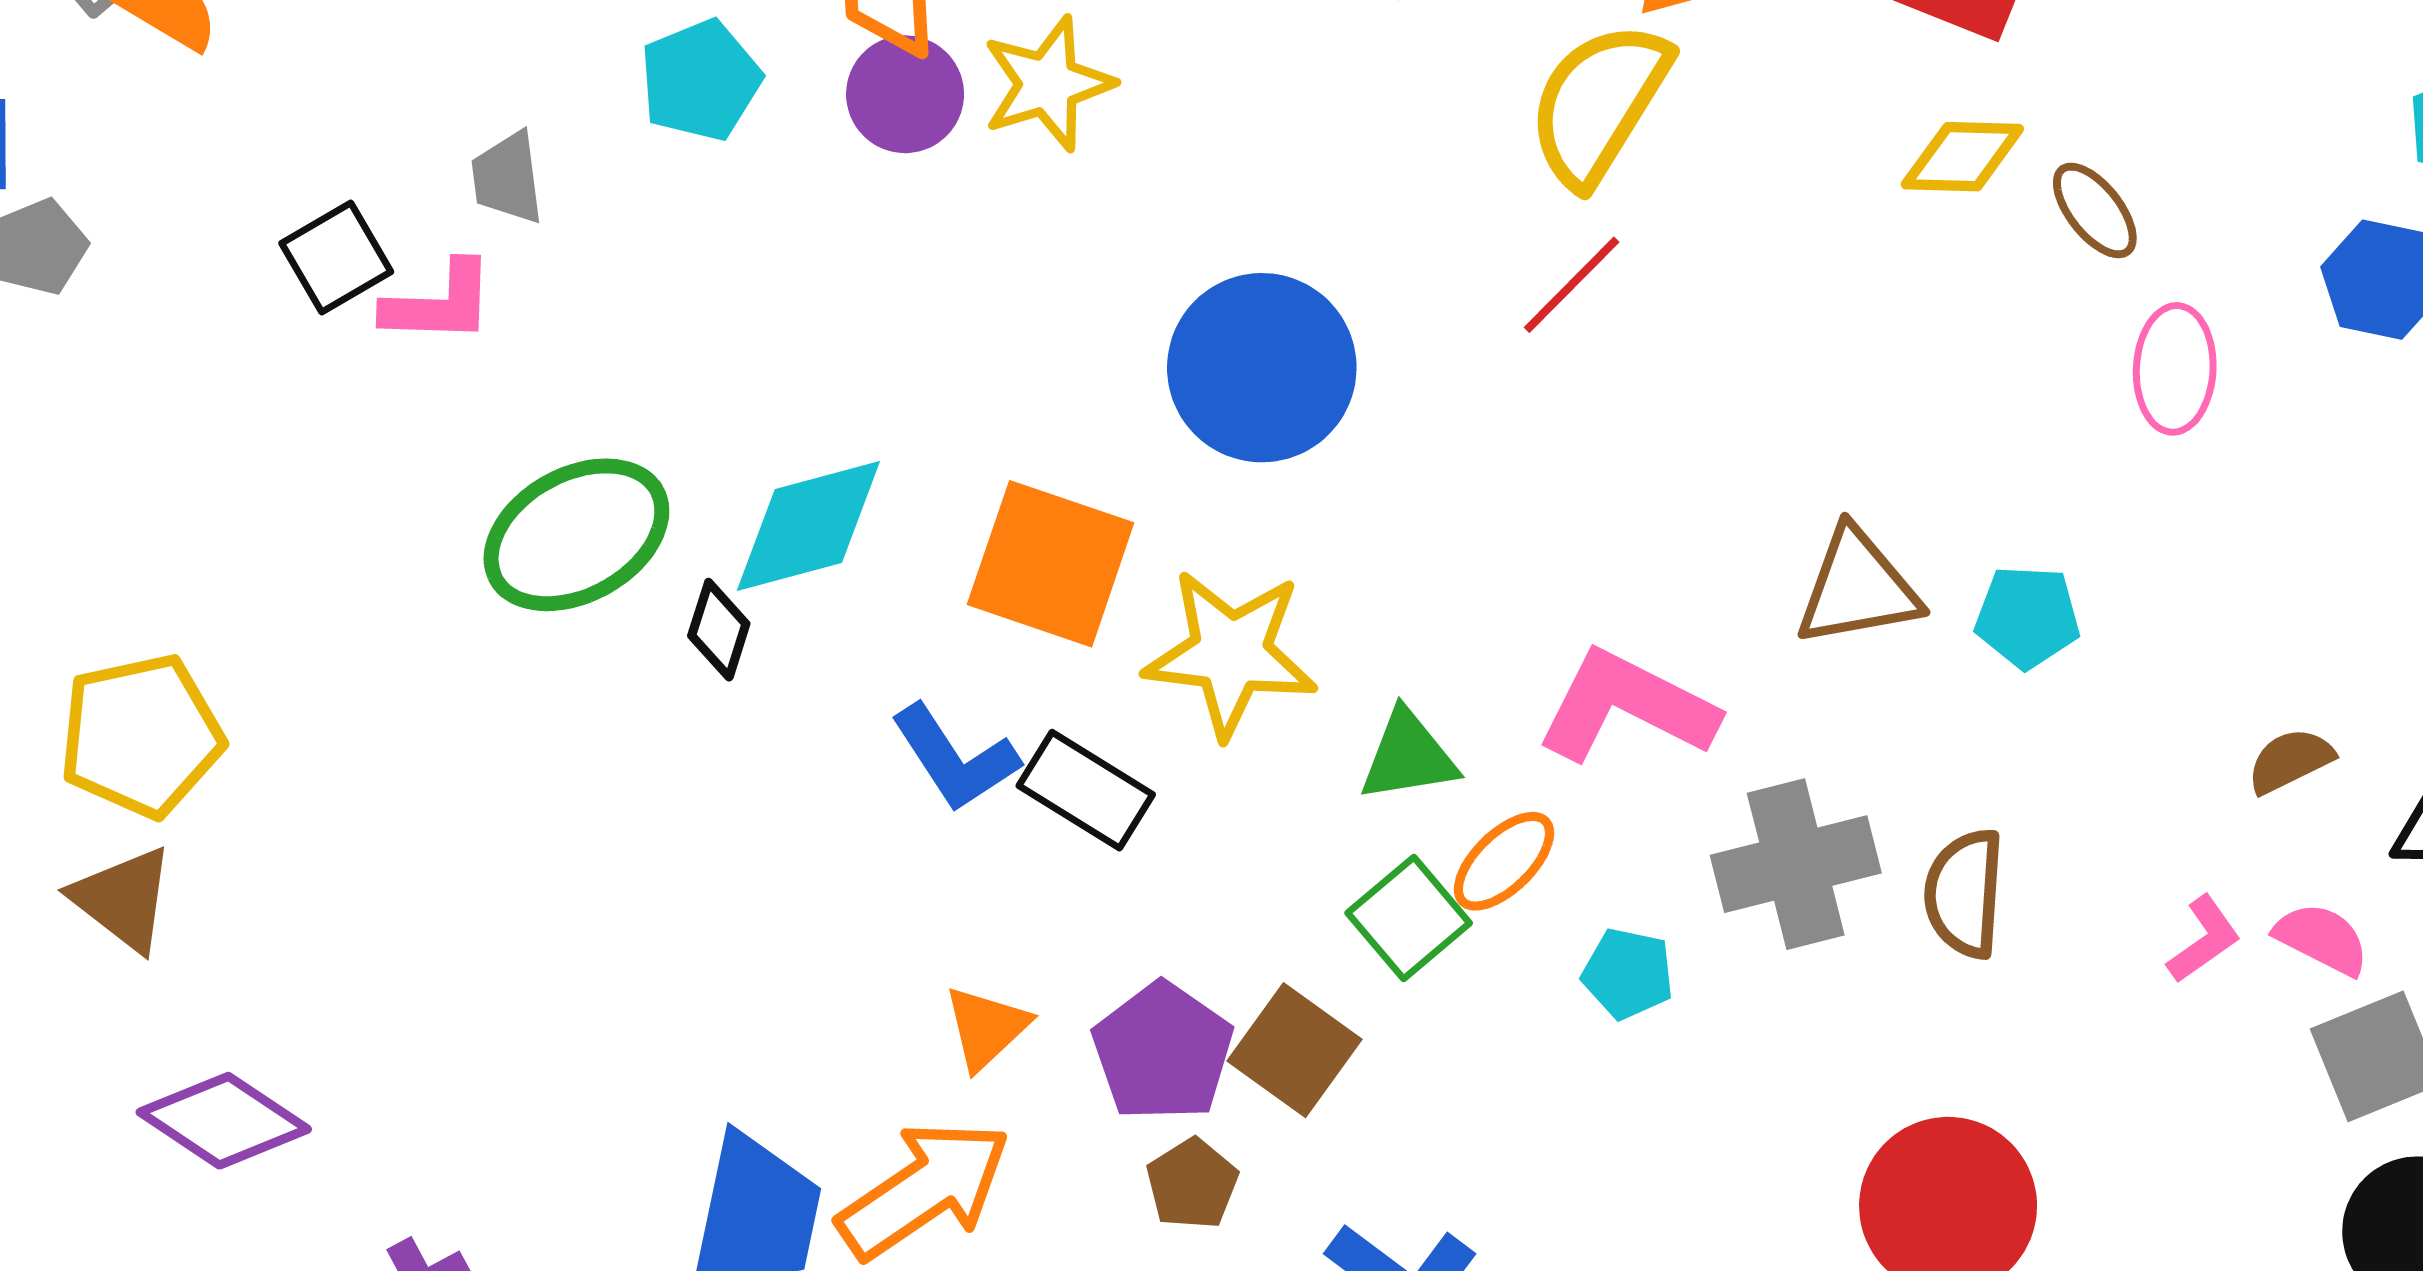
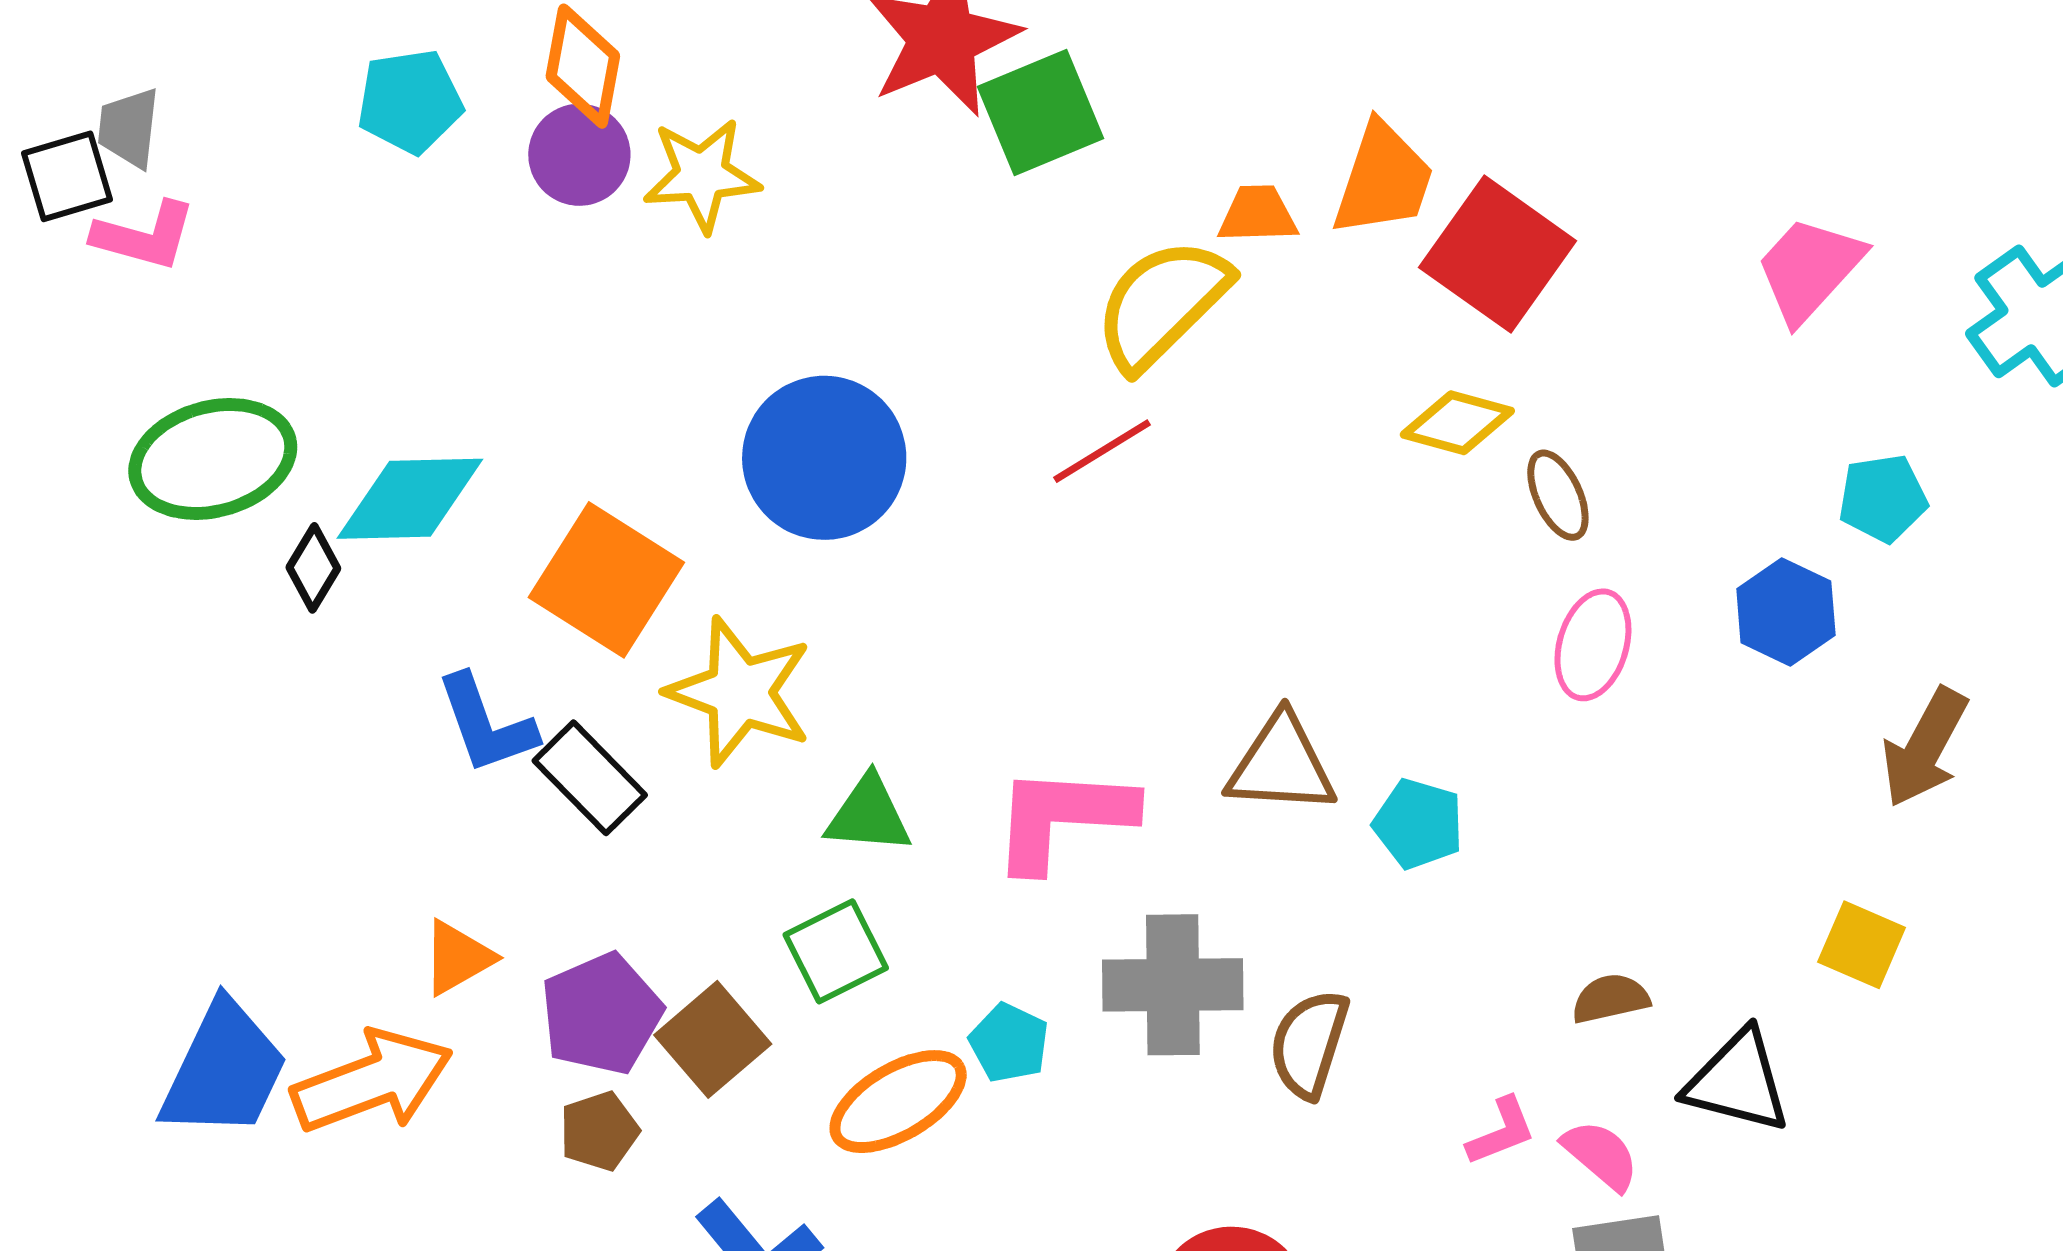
gray trapezoid: (507, 178) -> (129, 128), moved
pink L-shape: (1627, 706) -> (1063, 818), turned -37
orange ellipse: (1504, 861) -> (898, 1102), moved, size x1.4

